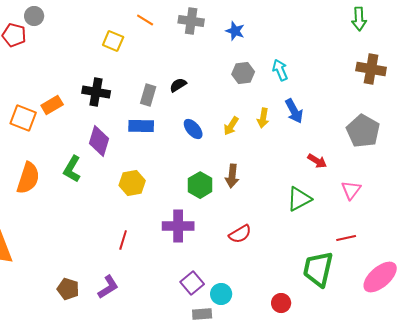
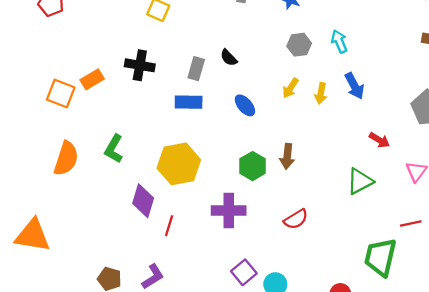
black semicircle: (178, 85) -> (229, 58), turned -102
yellow arrow: (231, 126) -> (290, 88), moved
purple diamond: (99, 141) -> (143, 201), moved
yellow hexagon: (132, 183) -> (179, 164), size x1.5

